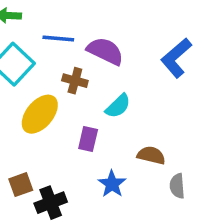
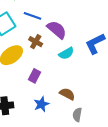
cyan semicircle: (118, 106) -> (66, 53), moved

